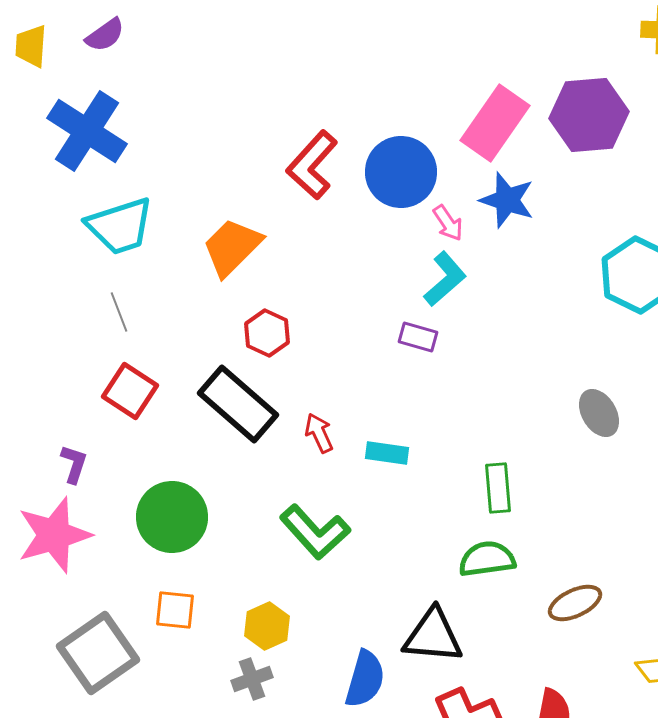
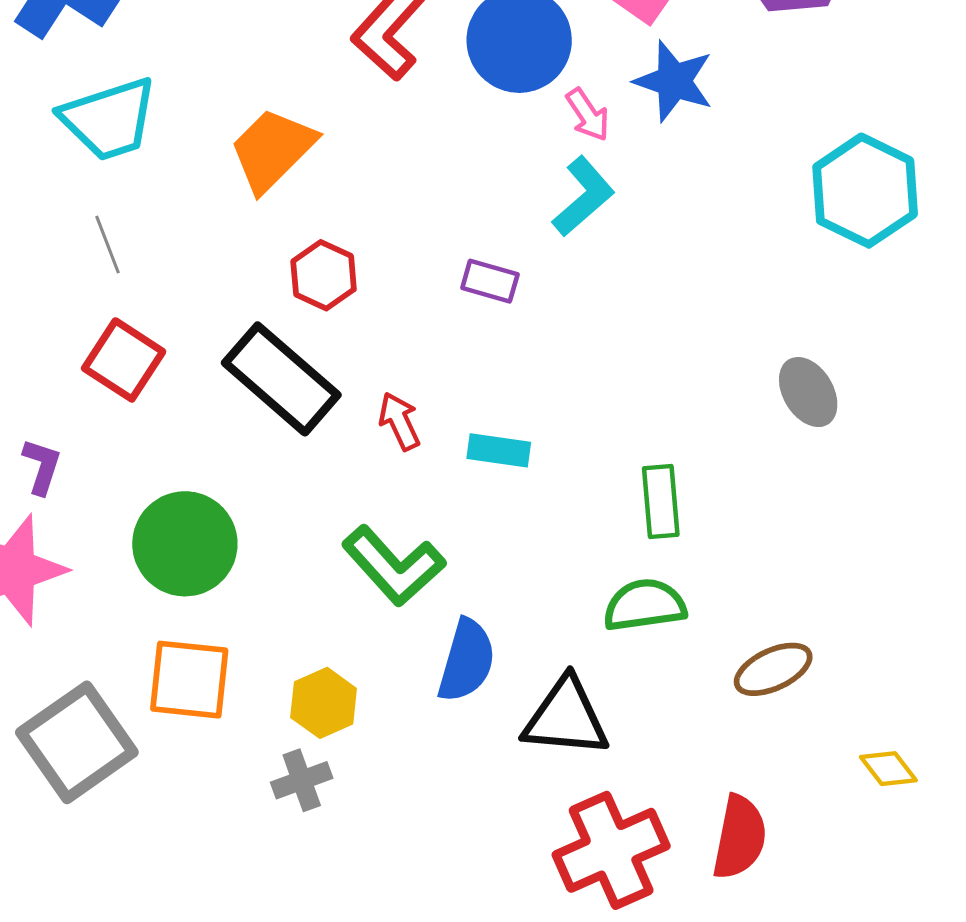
purple rectangle: (418, 337) -> (490, 281), moved
orange square: (175, 610) -> (189, 680), size x1.4
blue semicircle: (365, 679) -> (467, 661), moved

